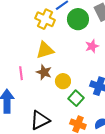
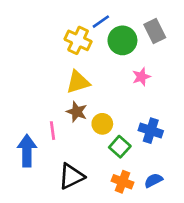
pink line: (21, 73) -> (52, 131), moved

